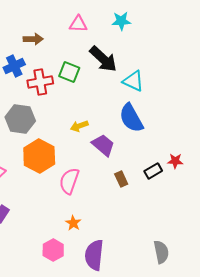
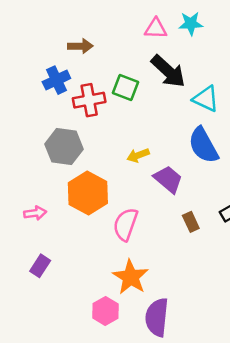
pink triangle: (78, 24) -> (156, 29), moved
orange star: (73, 223) -> (131, 277), size x1.8

